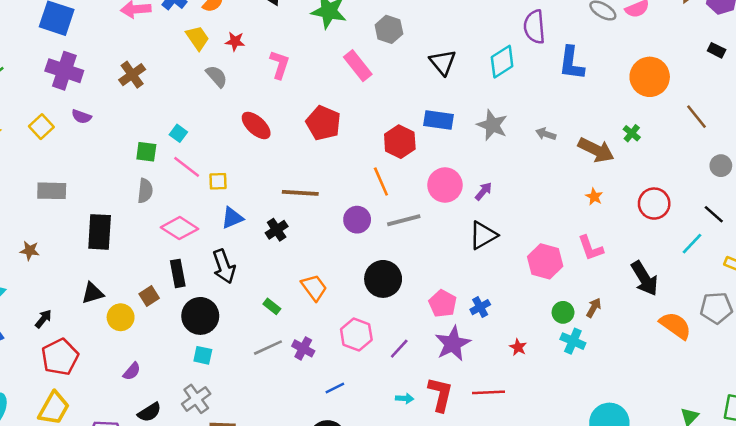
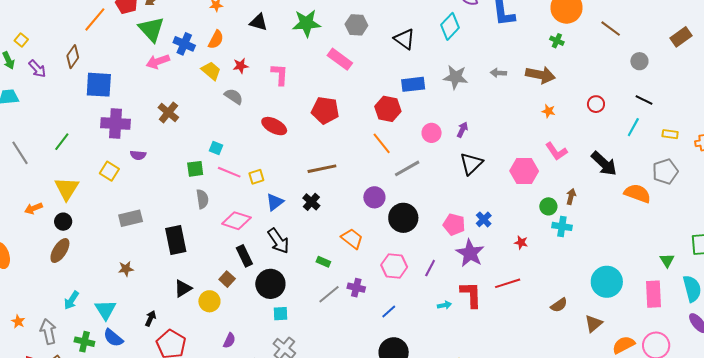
green cross: (632, 133) -> (557, 41), moved
pink circle: (445, 185) -> (432, 133), size x0.7
red circle: (654, 204) -> (596, 104), size x0.7
purple circle: (357, 220) -> (374, 197), moved

